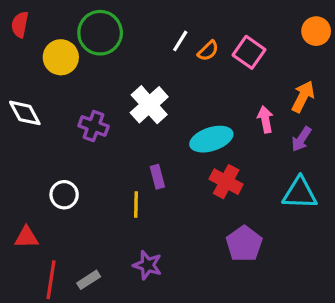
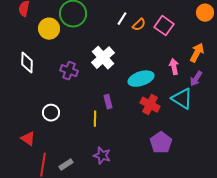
white diamond: (25, 113) -> (27, 63), turned 30
cyan triangle: (300, 193) -> (182, 99), moved, turned 30
red triangle: (26, 237) -> (28, 139), turned 35

